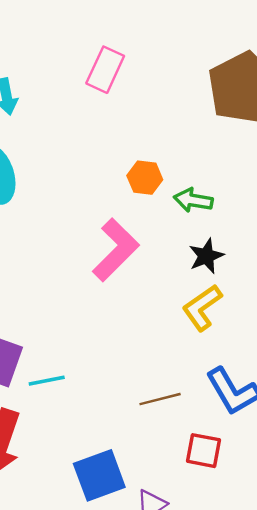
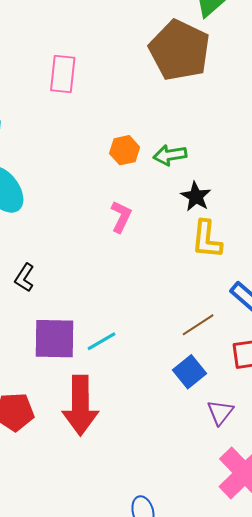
pink L-shape: (116, 250) -> (121, 217), size x0.6
yellow L-shape: (202, 308) -> (207, 239), turned -30
blue square: (99, 475) -> (189, 372), moved, size x0.7

